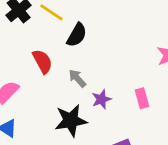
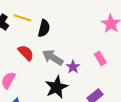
gray arrow: (77, 78) -> (53, 57), size x1.5

